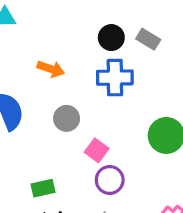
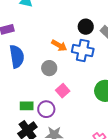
orange arrow: (51, 69) -> (59, 45), moved
purple circle: (110, 180) -> (46, 109), moved

